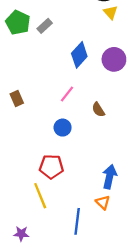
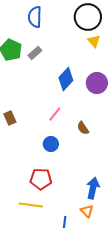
yellow line: (40, 196) -> (31, 205), turned -60

